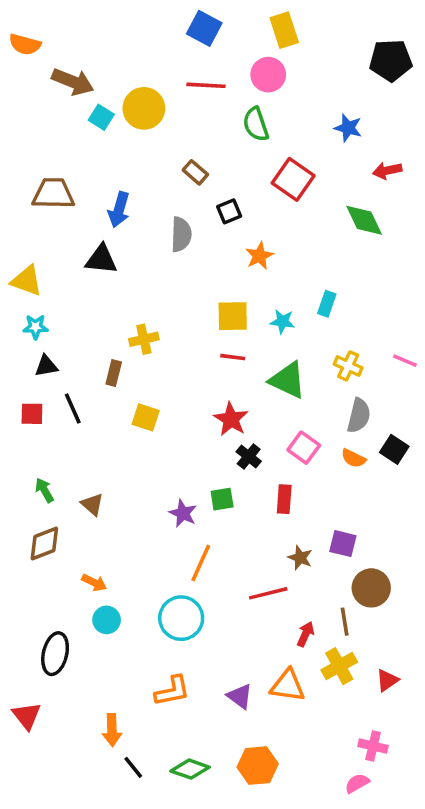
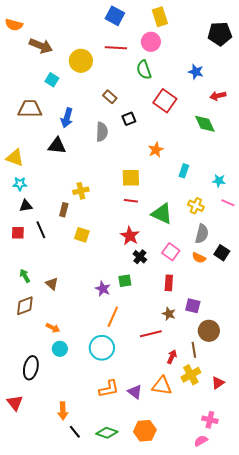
cyan square: (101, 117) -> (52, 80), moved
orange star: (259, 256) -> (156, 150), moved
cyan star: (282, 321) -> (219, 181), moved
red rectangle: (284, 499) -> (169, 283), moved
orange L-shape: (172, 691) -> (109, 389), moved

